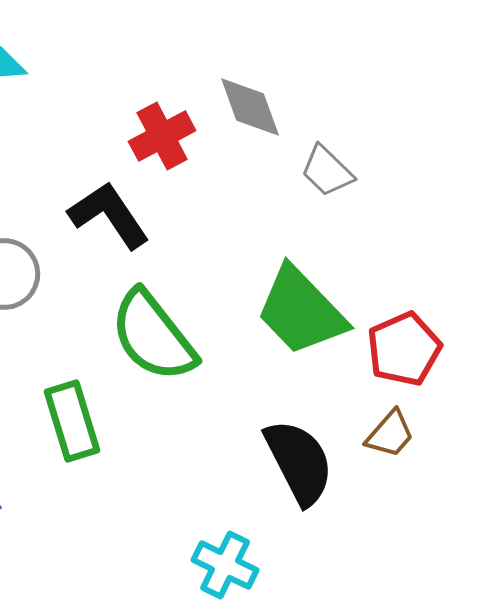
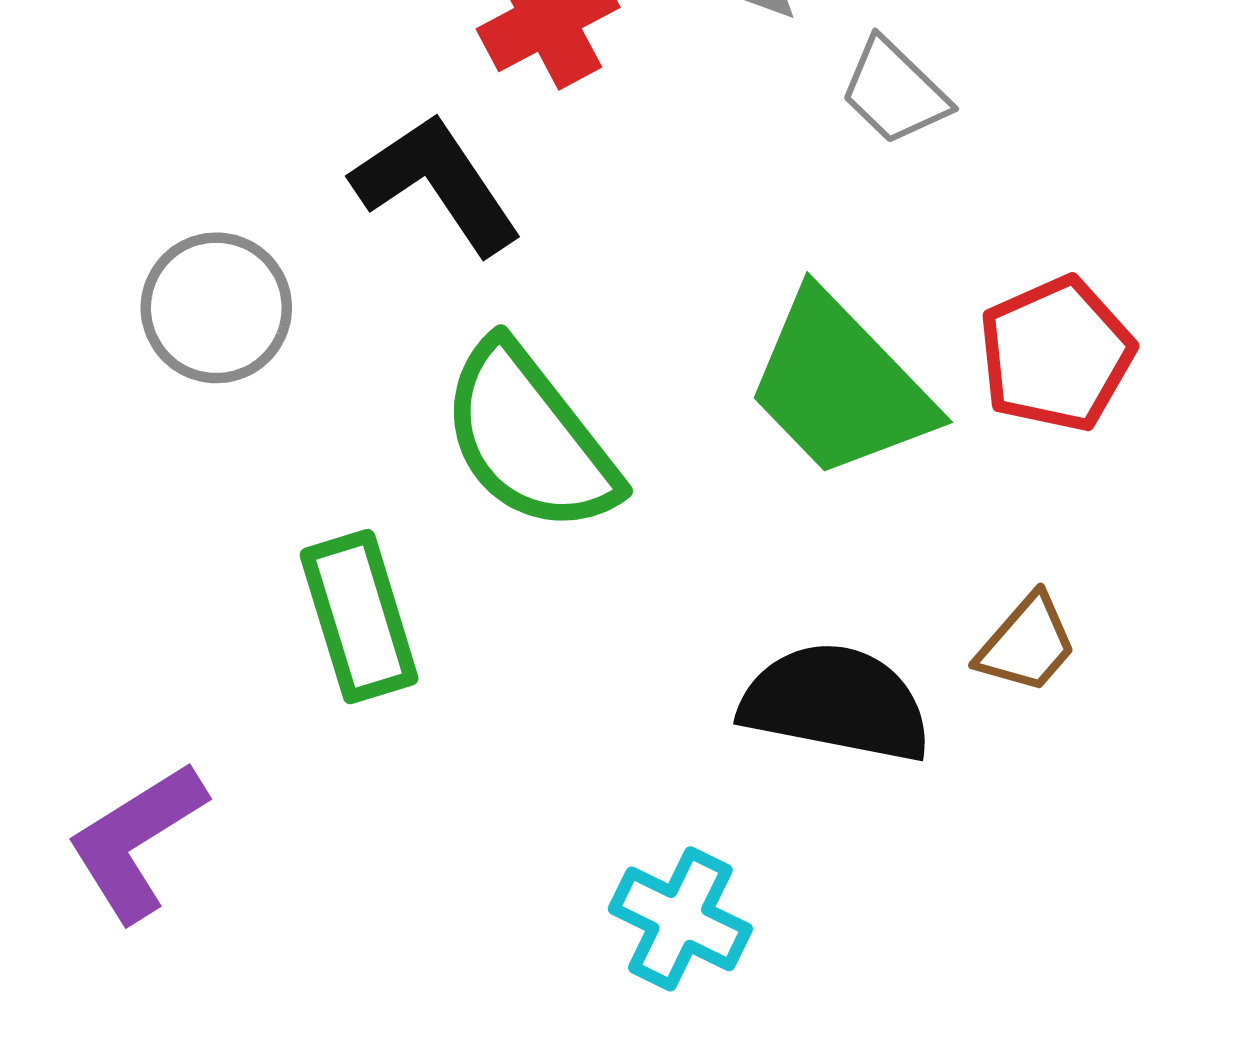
red pentagon: (404, 349) -> (1056, 354), moved
black semicircle: (299, 462) -> (836, 703), turned -52

